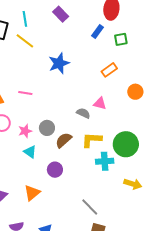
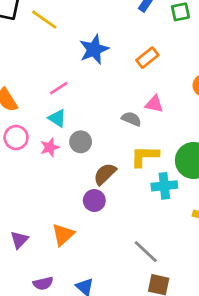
orange rectangle: (109, 70) -> (147, 58), moved
pink line: (25, 93) -> (59, 88), moved, turned -40
brown semicircle: (64, 140) -> (105, 174), moved
cyan triangle: (30, 152) -> (57, 118), moved

